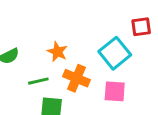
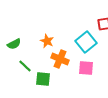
green line: (38, 81) -> (25, 66), moved, turned 56

